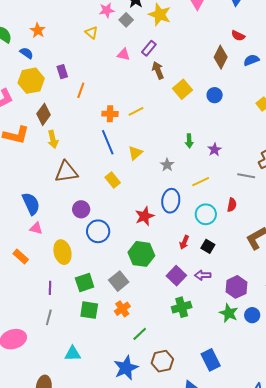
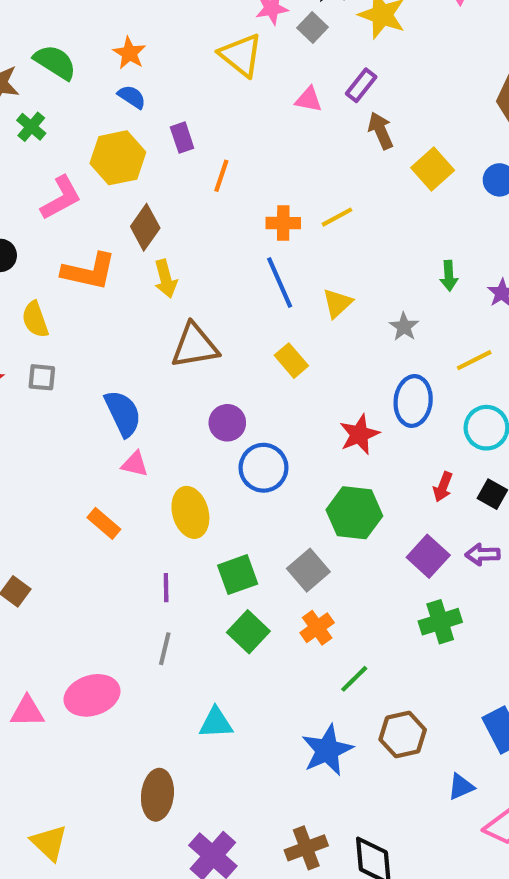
yellow triangle: (91, 32) -> (241, 55), size x1.6
blue semicircle: (27, 53) -> (132, 97), moved
green square: (89, 310) -> (248, 632), turned 36

